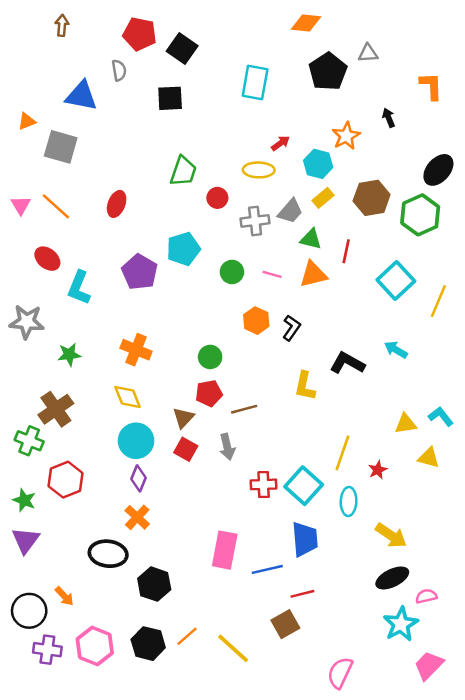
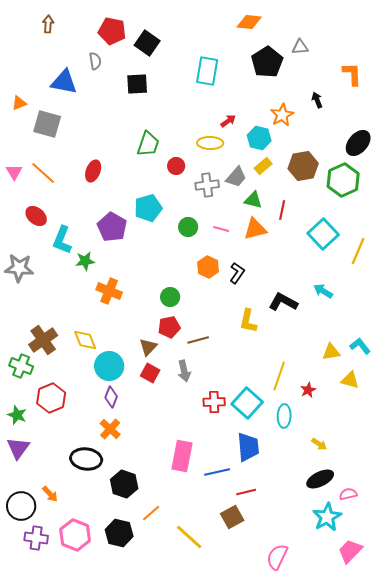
green star: (69, 355) -> (85, 261), moved
yellow diamond: (128, 397) -> (85, 340), moved
yellow arrow: (391, 535) -> (319, 444), size x0.6
orange line: (187, 636) -> (151, 513), moved

